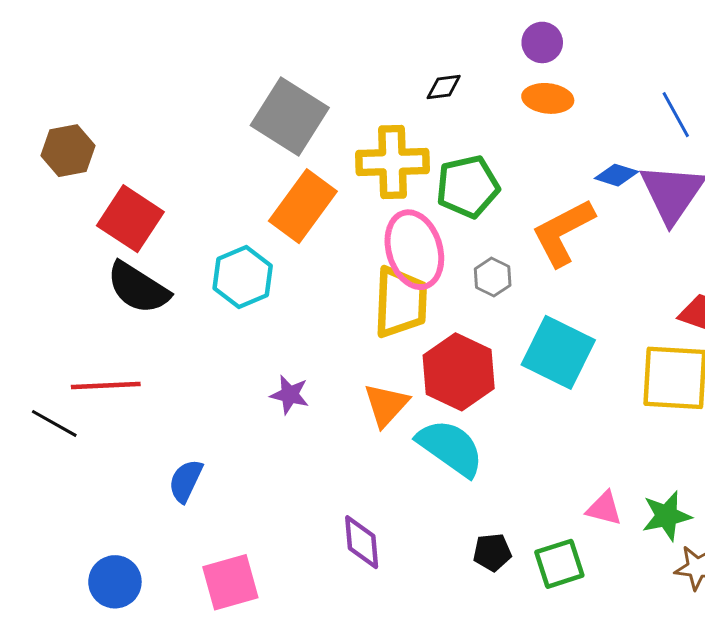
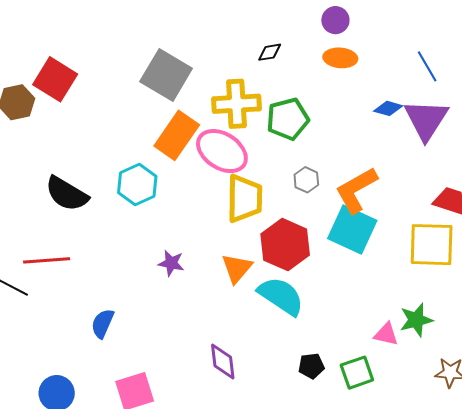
red square: (130, 219) -> (55, 79), moved
orange L-shape: (563, 232) -> (356, 190), moved
pink ellipse: (414, 250) -> (222, 151), moved, turned -39
green star: (667, 516) -> (416, 320), moved

